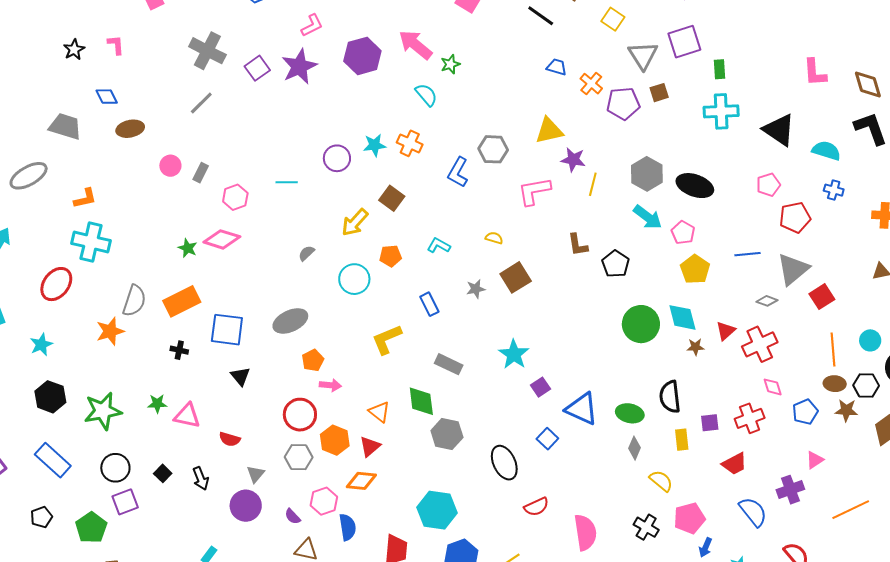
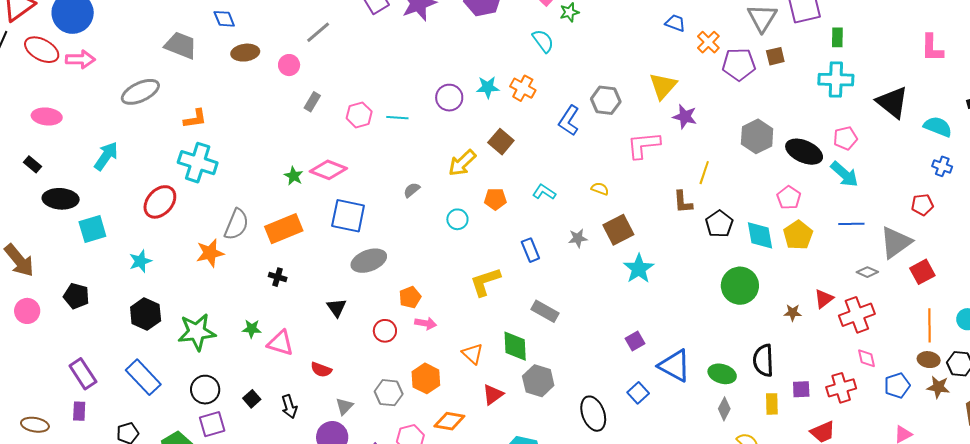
yellow triangle: (549, 131) -> (663, 86), turned -40
pink circle: (170, 166) -> (289, 65), moved
yellow line: (593, 184) -> (704, 173), moved
pink pentagon: (768, 185) -> (845, 138), moved
pink hexagon: (235, 197) -> (359, 115), moved
cyan arrow: (648, 217) -> (844, 174), moved
red pentagon: (795, 217) -> (922, 205), moved, size x0.7
cyan circle: (354, 279) -> (457, 219), size x0.7
cyan diamond: (682, 317) -> (760, 235), moved
gray ellipse: (290, 321) -> (369, 261), moved
blue square: (227, 330) -> (348, 216), moved
cyan star: (514, 354) -> (639, 269), moved
red circle: (300, 415) -> (385, 331), moved, size x0.7
red triangle: (370, 446) -> (493, 394), moved

